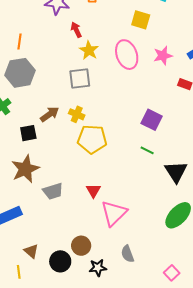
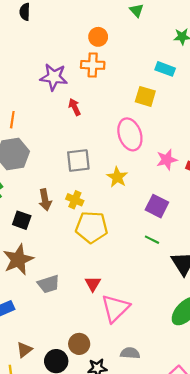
yellow star: (89, 50) -> (117, 177), moved
pink star: (163, 56) -> (167, 160), moved
brown arrow: (50, 114) -> (45, 200), turned 114
black square: (28, 133) -> (22, 220), turned 30
brown triangle: (31, 251) -> (24, 350), turned 42
gray semicircle: (127, 254) -> (130, 353), turned 114

